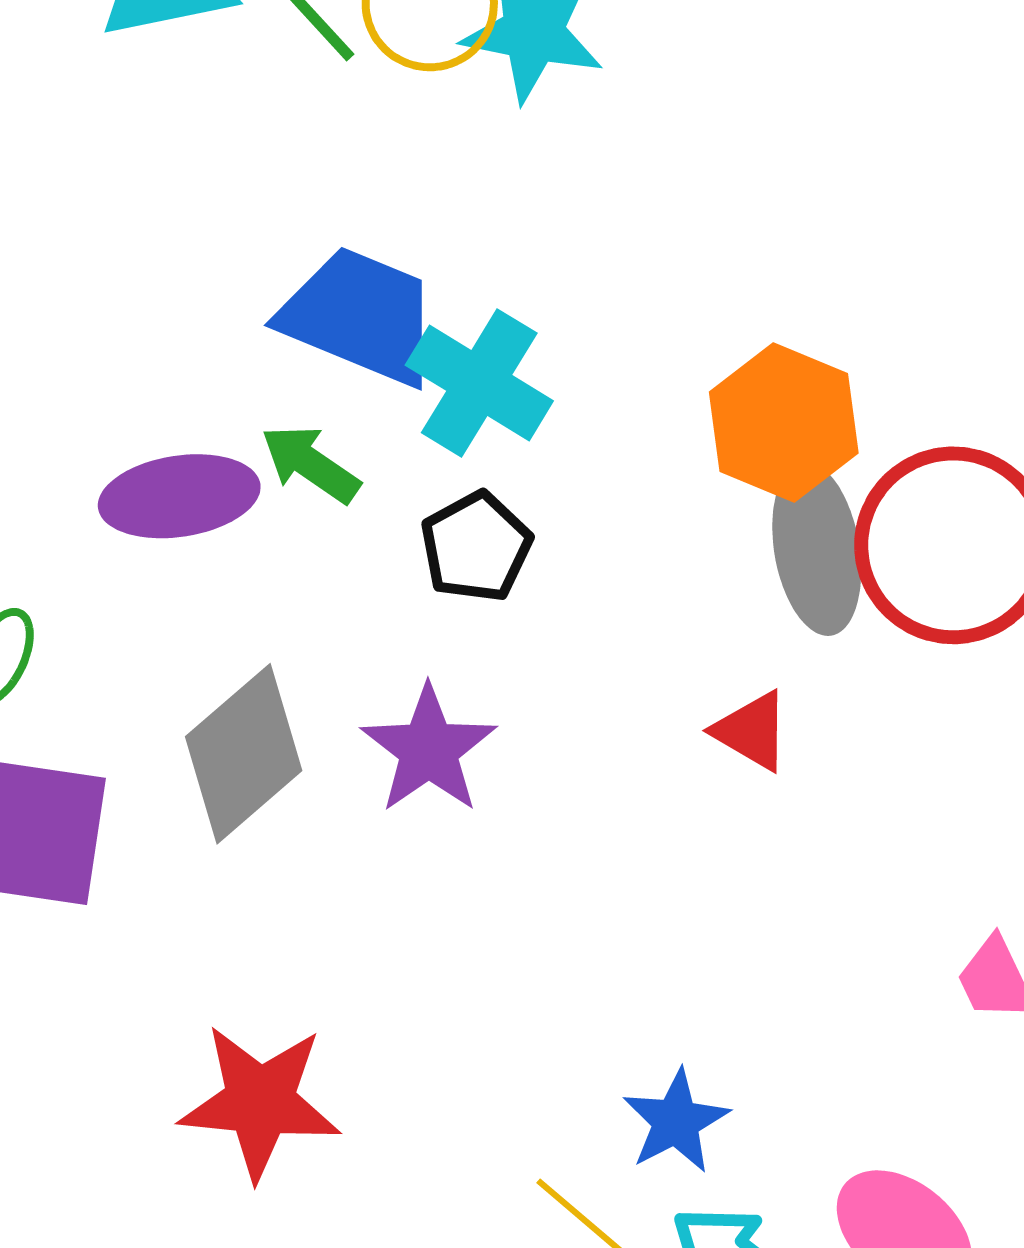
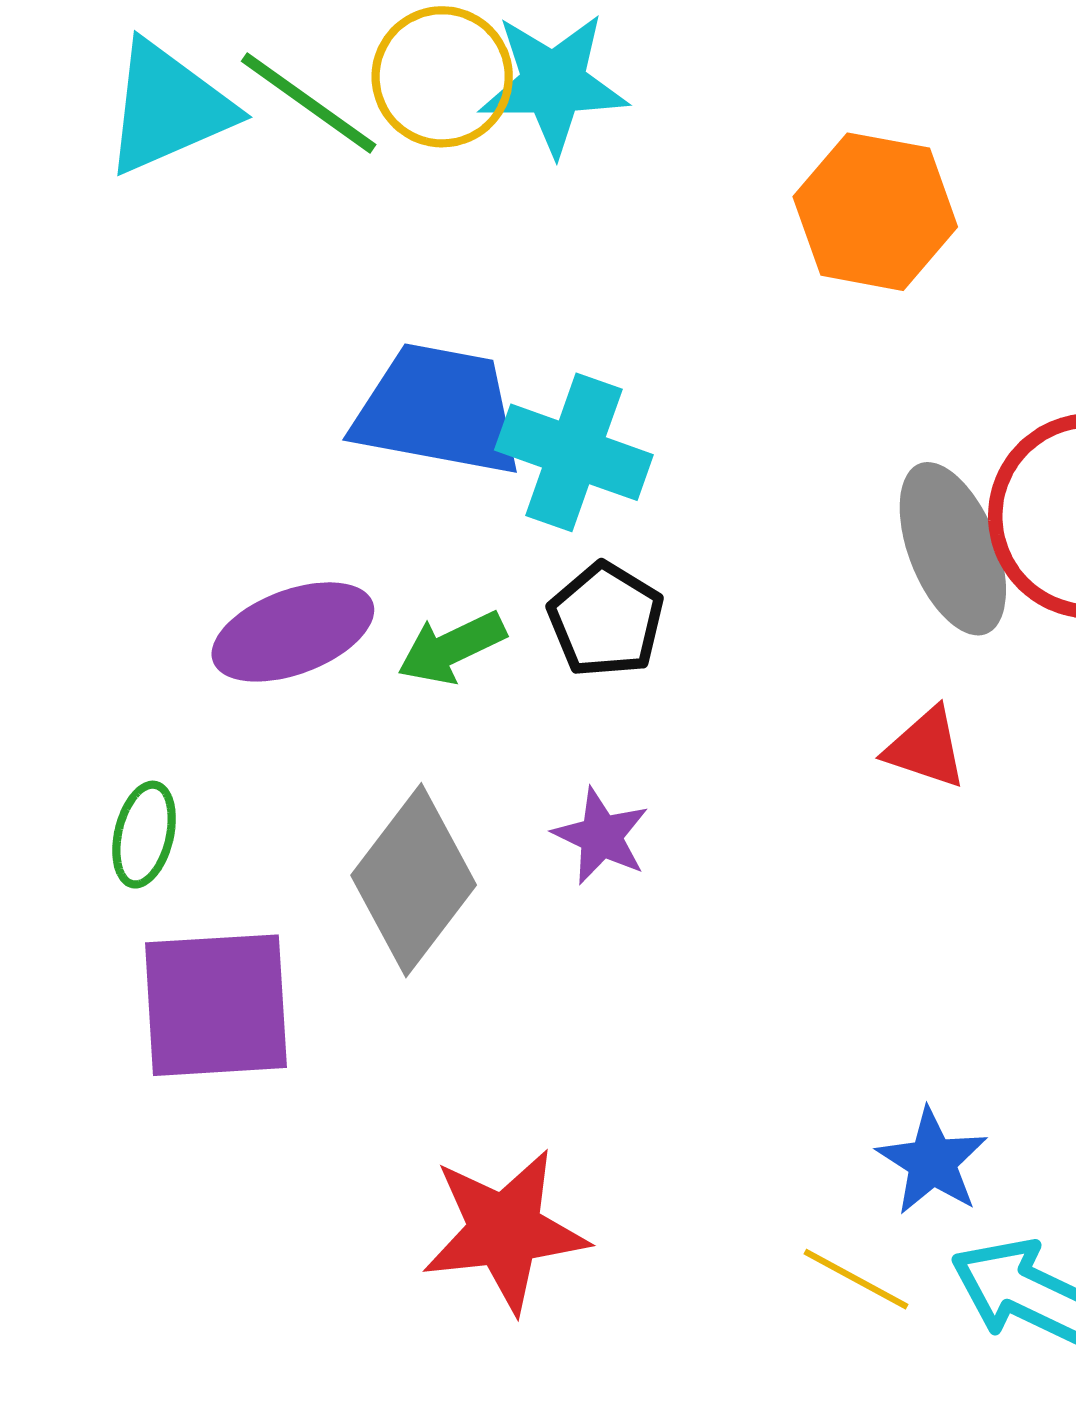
orange hexagon: (784, 422) -> (875, 212), moved
green arrow: (310, 464) -> (452, 648), moved, turned -48
purple star: (429, 749) -> (601, 836), size x0.7

